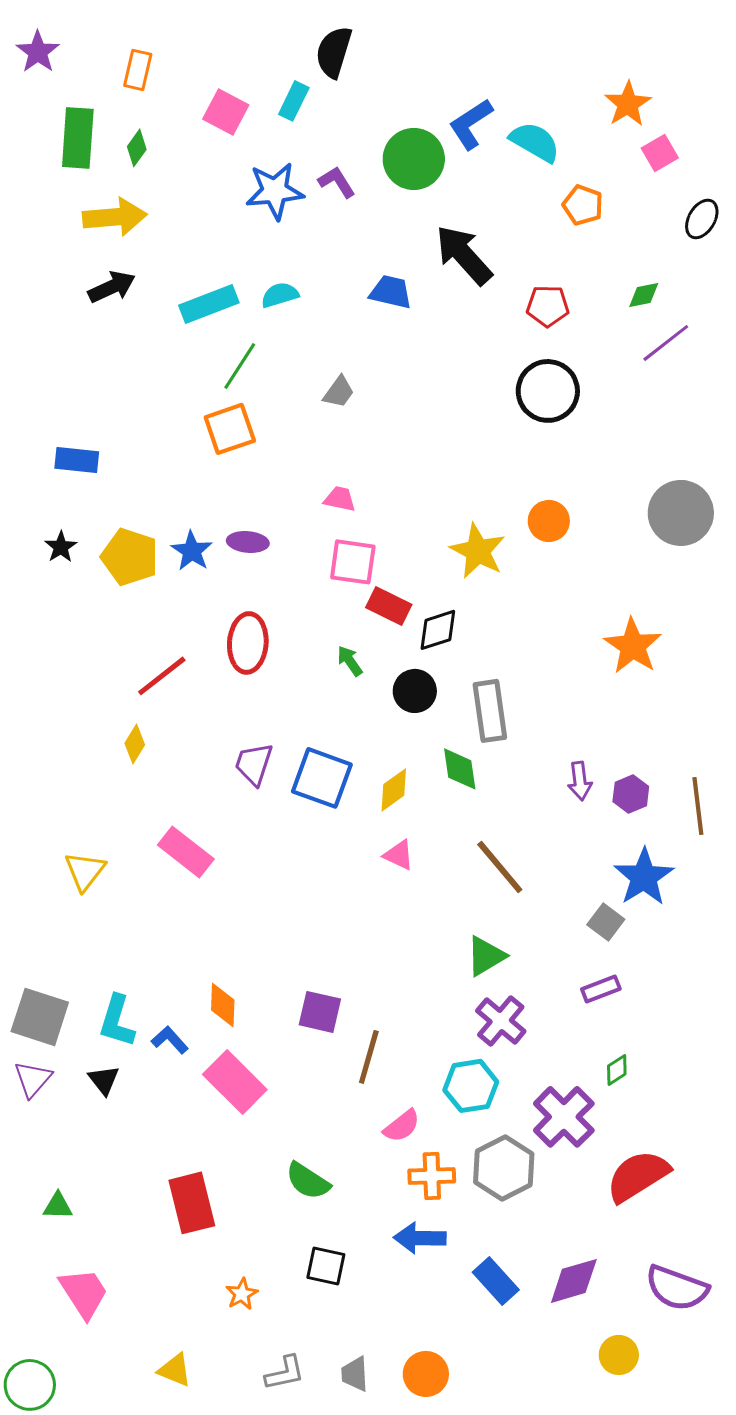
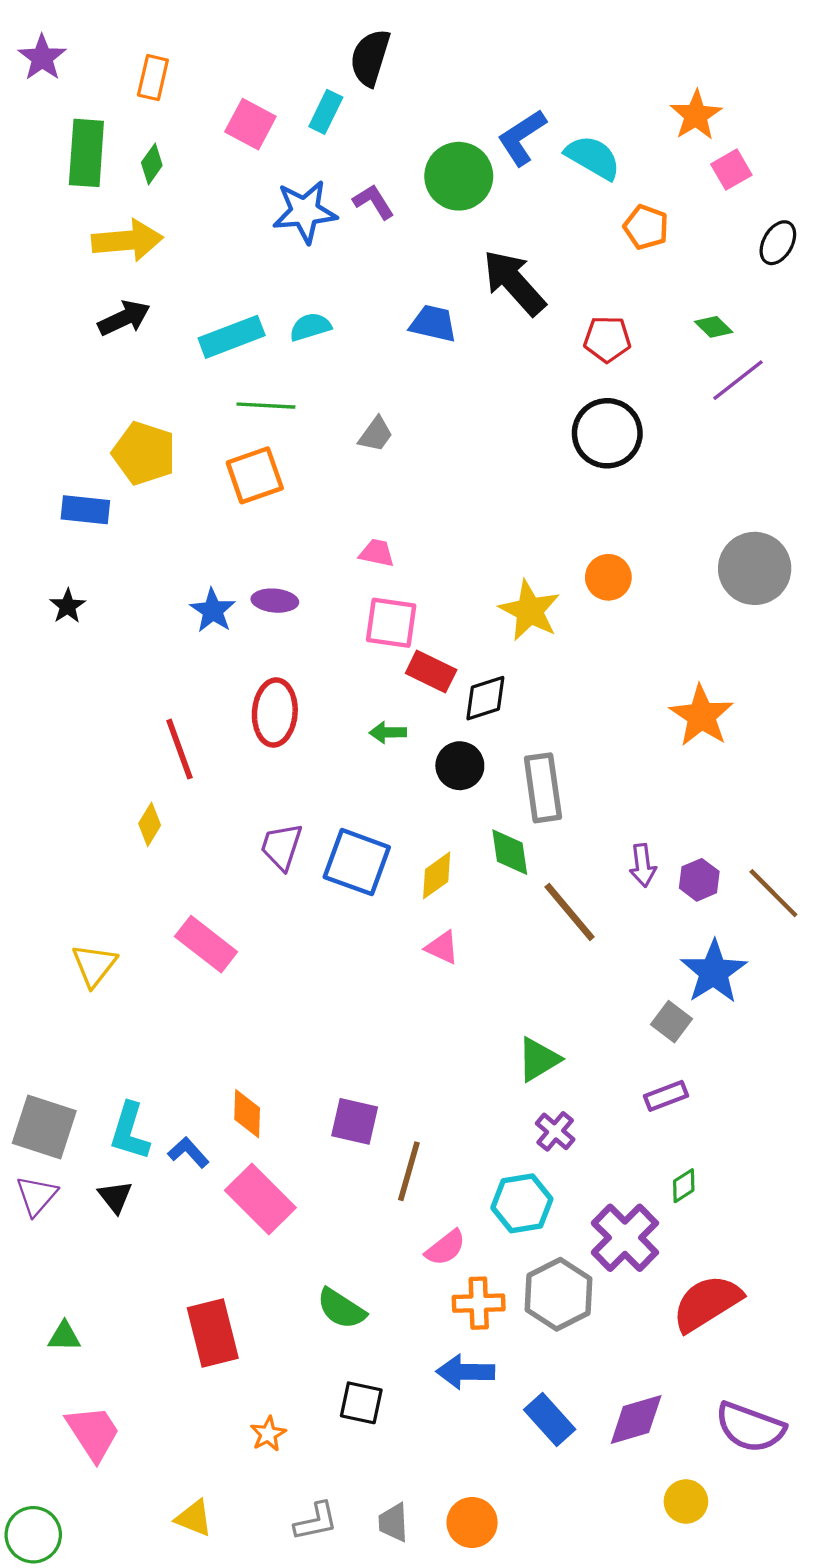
green diamond: (644, 295) -> (714, 327), turned 56
green line: (240, 366) -> (266, 406), turned 60
yellow pentagon: (130, 557) -> (144, 453), moved
green arrow: (350, 661) -> (388, 732), turned -56
red line: (162, 676) -> (180, 749), turned -72
brown line: (698, 806) -> (773, 893), turned -38
brown line: (500, 867) -> (570, 912), moved
purple cross: (501, 1021) -> (555, 1131), size x0.7

